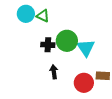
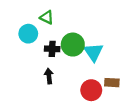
cyan circle: (26, 14) -> (28, 34), moved
black arrow: (54, 72) -> (49, 76), moved

